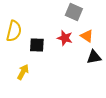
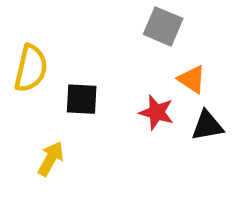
red star: (65, 38) -> (157, 112), moved

